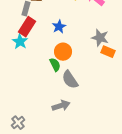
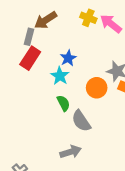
cyan star: (20, 42) -> (60, 76), moved
orange circle: (63, 52) -> (97, 88), moved

